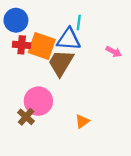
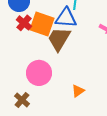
red cross: (22, 45) -> (24, 23), turned 35
brown cross: (26, 117) -> (22, 100), moved

